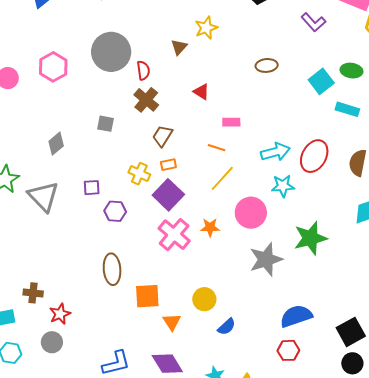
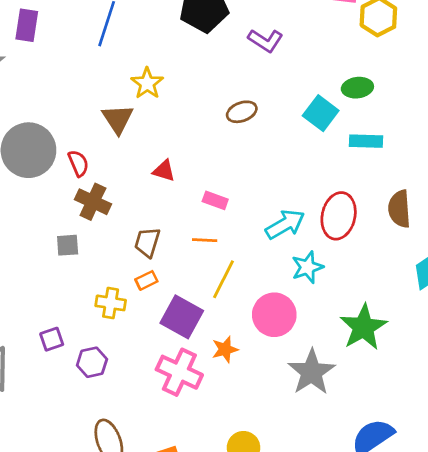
purple L-shape: (313, 22) -> (265, 40), moved
brown triangle: (179, 47) -> (118, 119), size x1.4
pink rectangle: (231, 122) -> (215, 200), turned 36
gray square: (105, 124) -> (68, 245), moved
brown trapezoid: (162, 136) -> (147, 242), moved
purple square: (168, 195) -> (182, 317), moved

